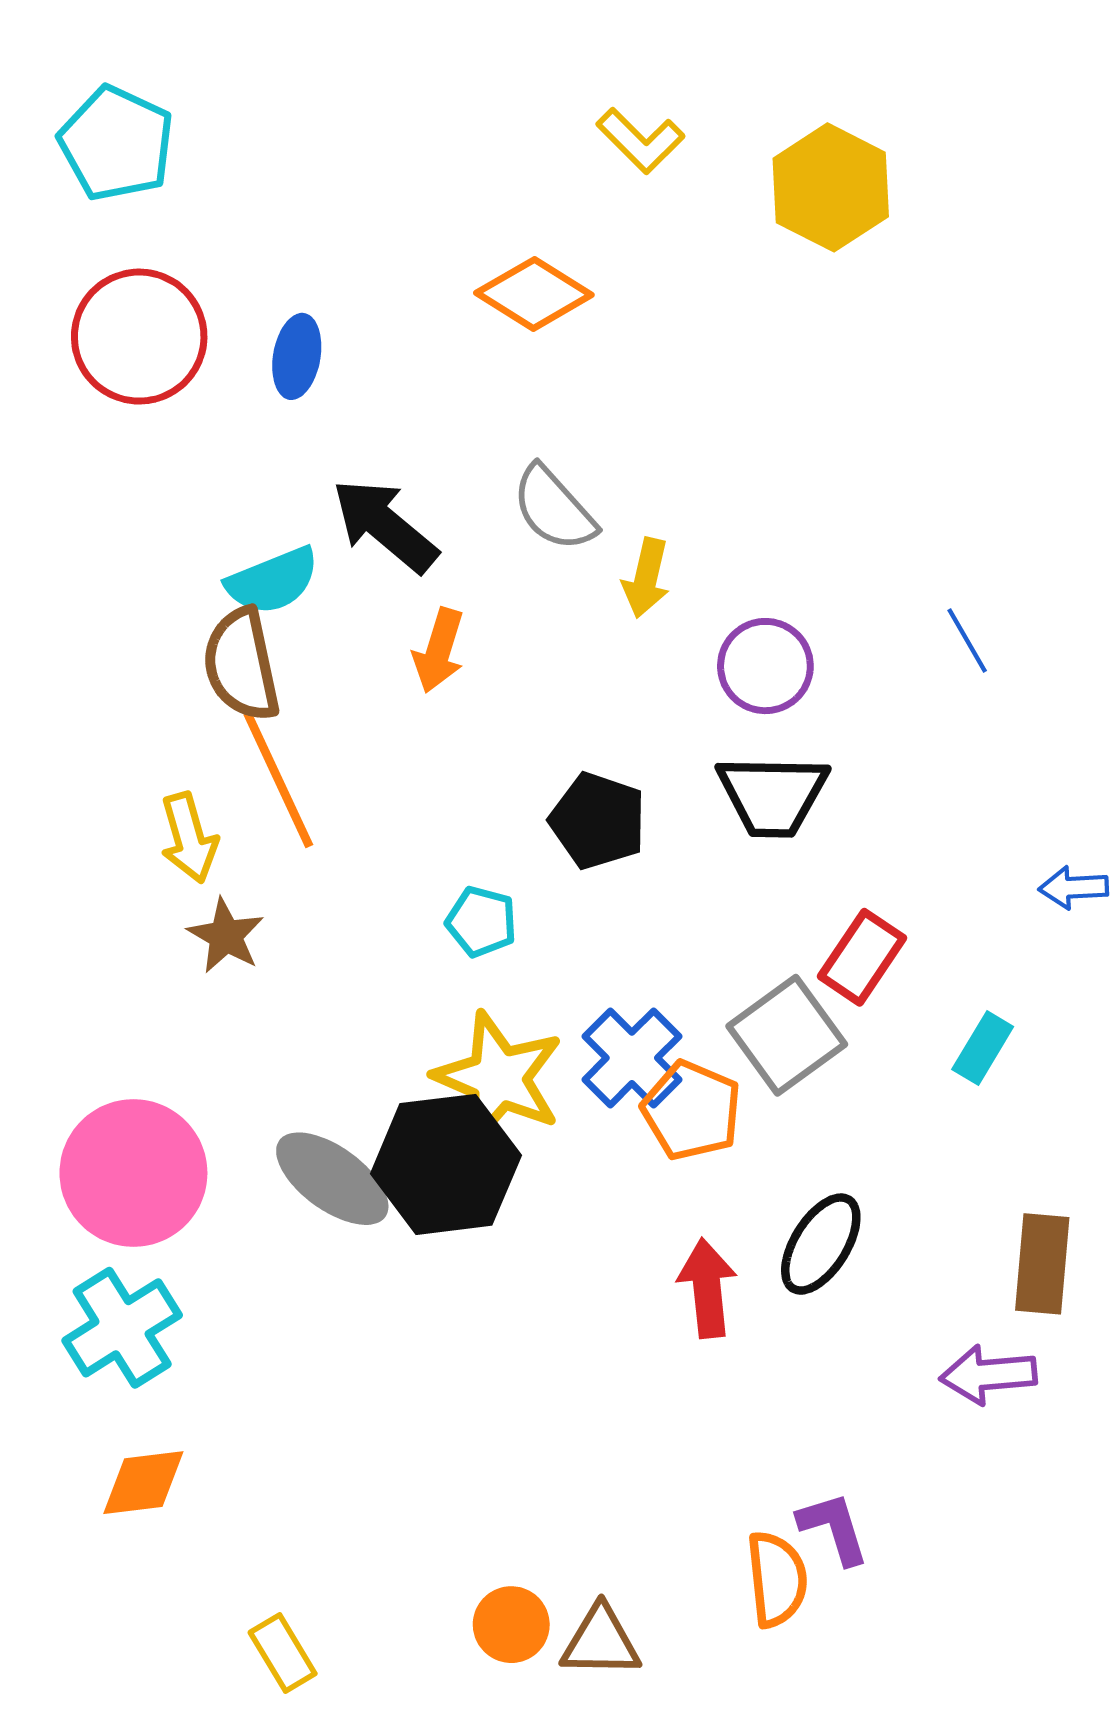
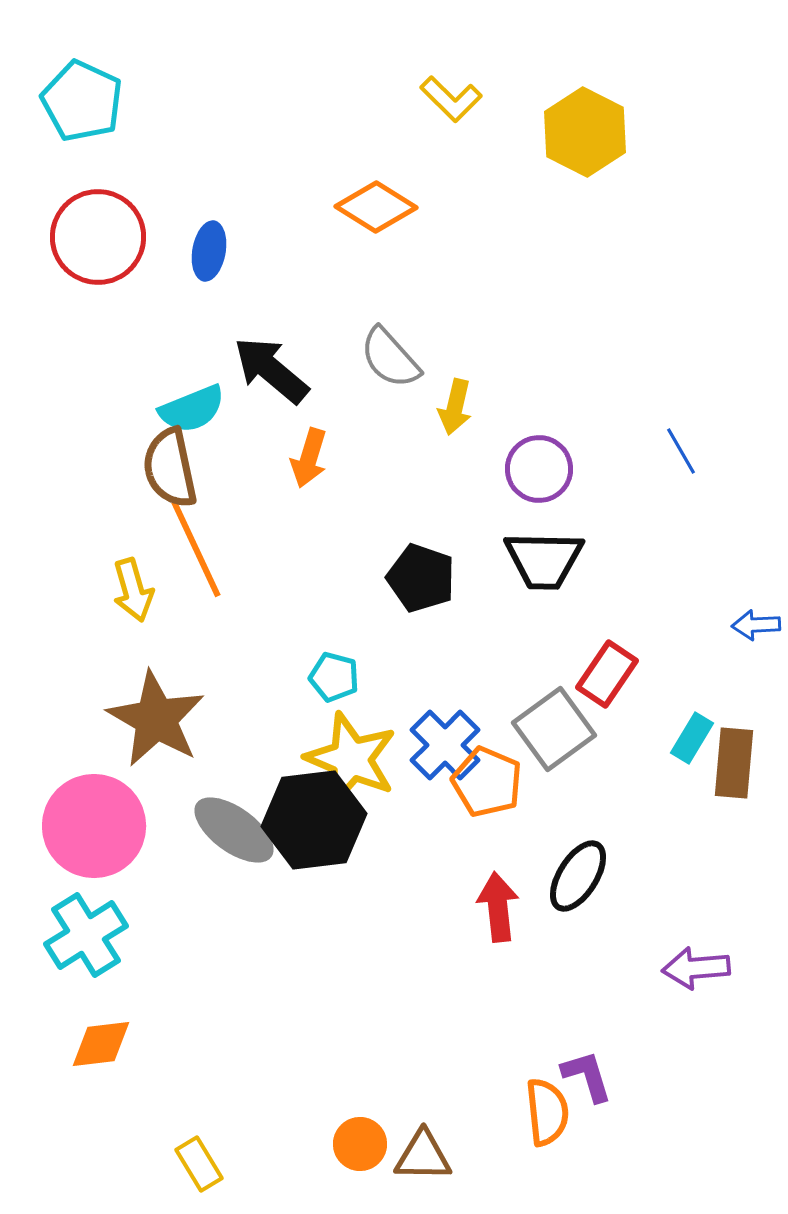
cyan pentagon: (481, 922) -> (334, 677), moved
brown star: (226, 936) -> (156, 719), moved, size x1.8
brown rectangle: (1042, 1264) -> (734, 763), moved

